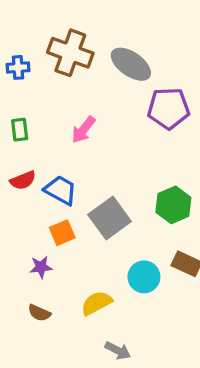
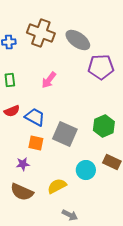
gray square: (110, 218) -> (65, 134), turned -30
orange square: (62, 233) -> (36, 143), turned 35
brown semicircle: (39, 313) -> (22, 192), size x1.6

